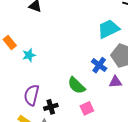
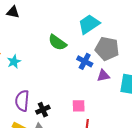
green semicircle: (76, 85) -> (57, 42), moved
pink square: (87, 108) -> (79, 106), turned 32

